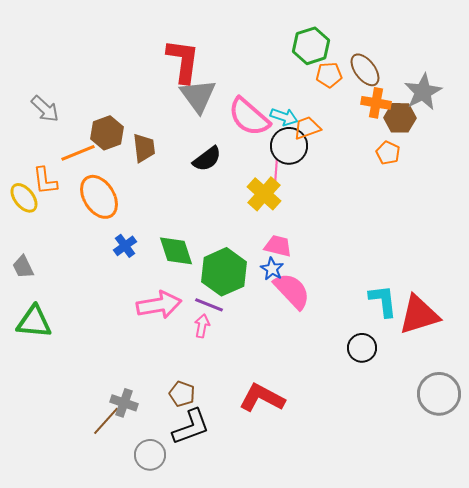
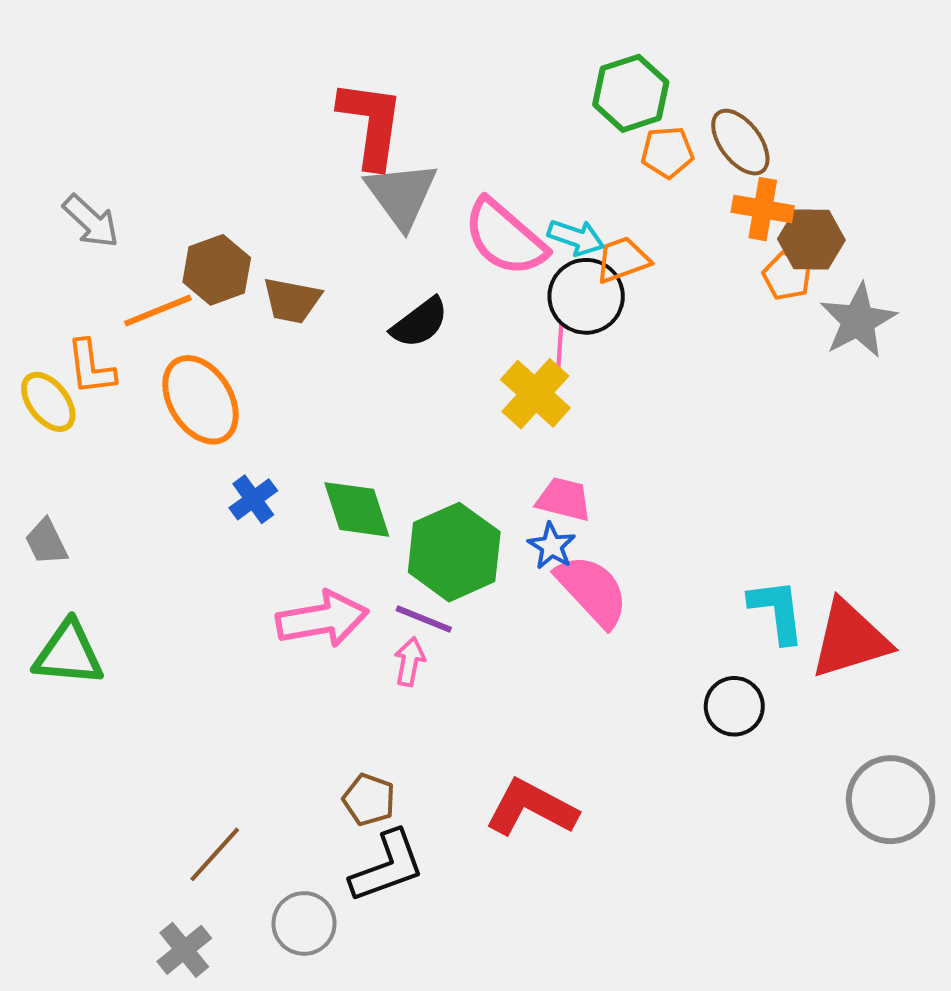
gray star: (423, 92) -> (858, 321), moved
brown trapezoid: (144, 148) -> (292, 300), turned 108
orange pentagon: (388, 153) -> (787, 276), moved
gray cross: (124, 403) -> (184, 950), moved, turned 32

